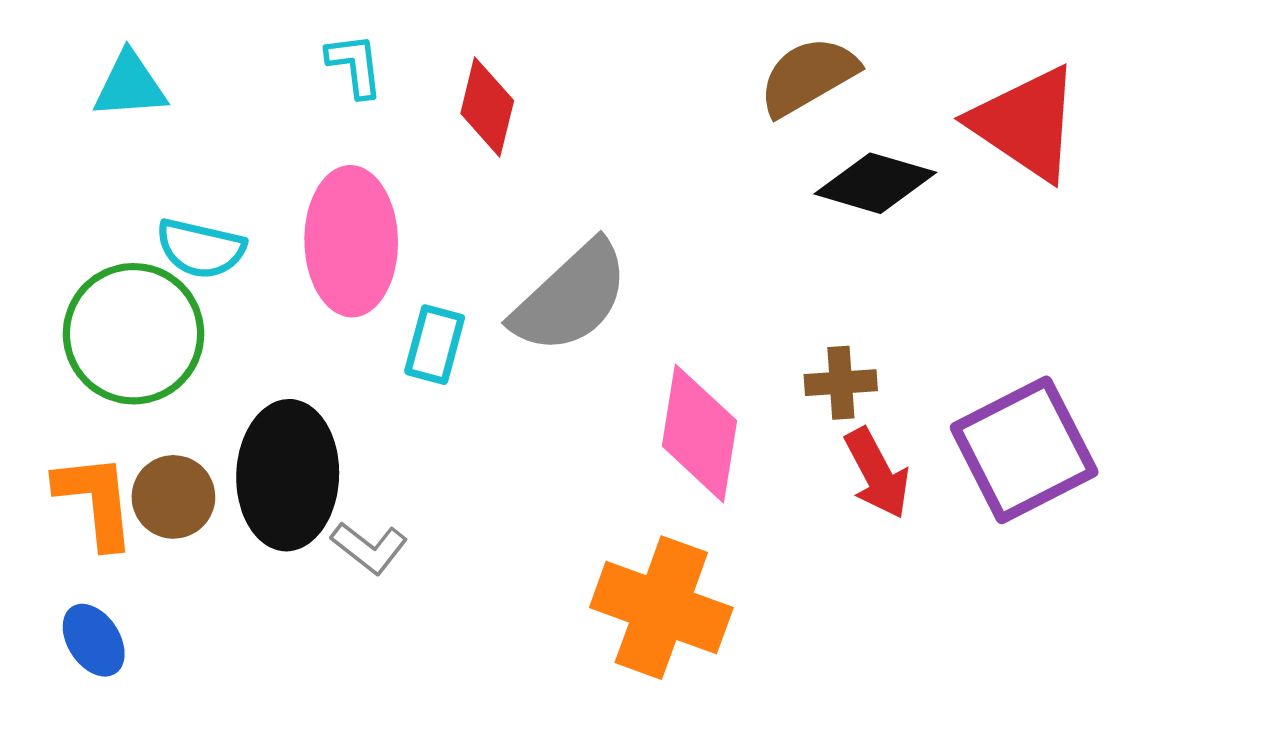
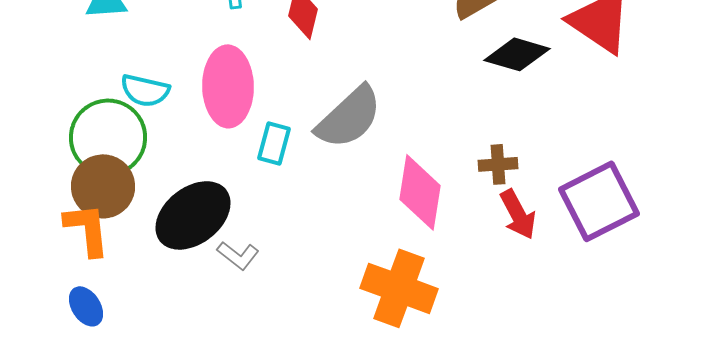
black ellipse: (288, 475) -> (193, 215), turned 50
brown circle: (173, 497) -> (103, 186), moved, size x1.4

